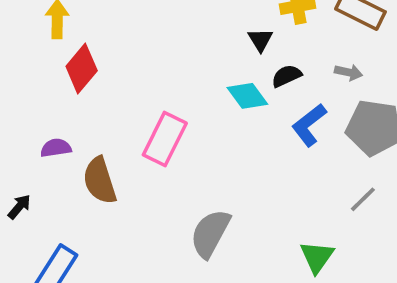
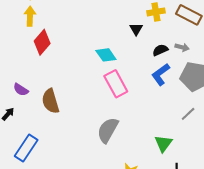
black semicircle: (287, 76) -> (160, 50), moved
cyan diamond: (247, 96) -> (106, 55), moved
pink rectangle: (165, 139) -> (116, 84), moved, turned -56
purple semicircle: (56, 148) -> (21, 90), moved, turned -140

